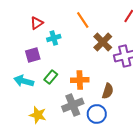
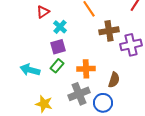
cyan cross: (54, 38) -> (60, 27), turned -32
brown cross: (103, 42) -> (109, 31), turned 36
purple square: (33, 55) -> (58, 47), moved

